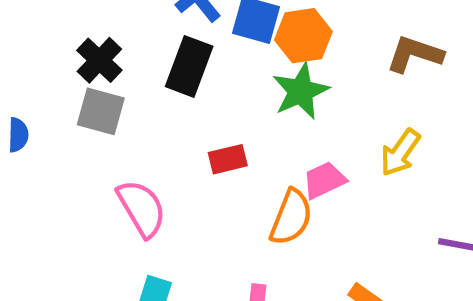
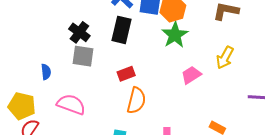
red rectangle: (228, 159) -> (126, 74), moved
pink semicircle: (142, 208) -> (71, 104), moved, turned -32
orange semicircle: (291, 217) -> (136, 101), moved

